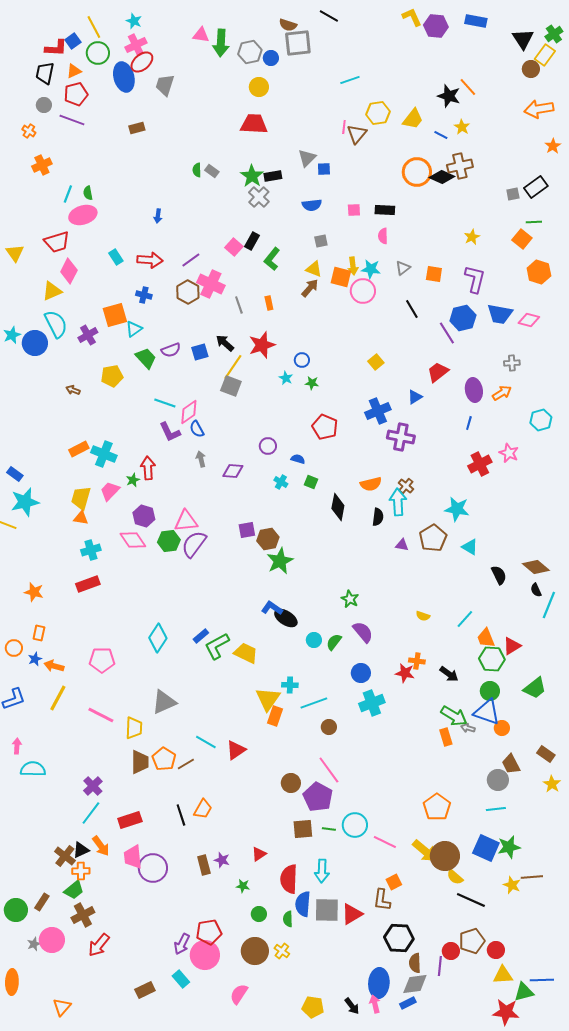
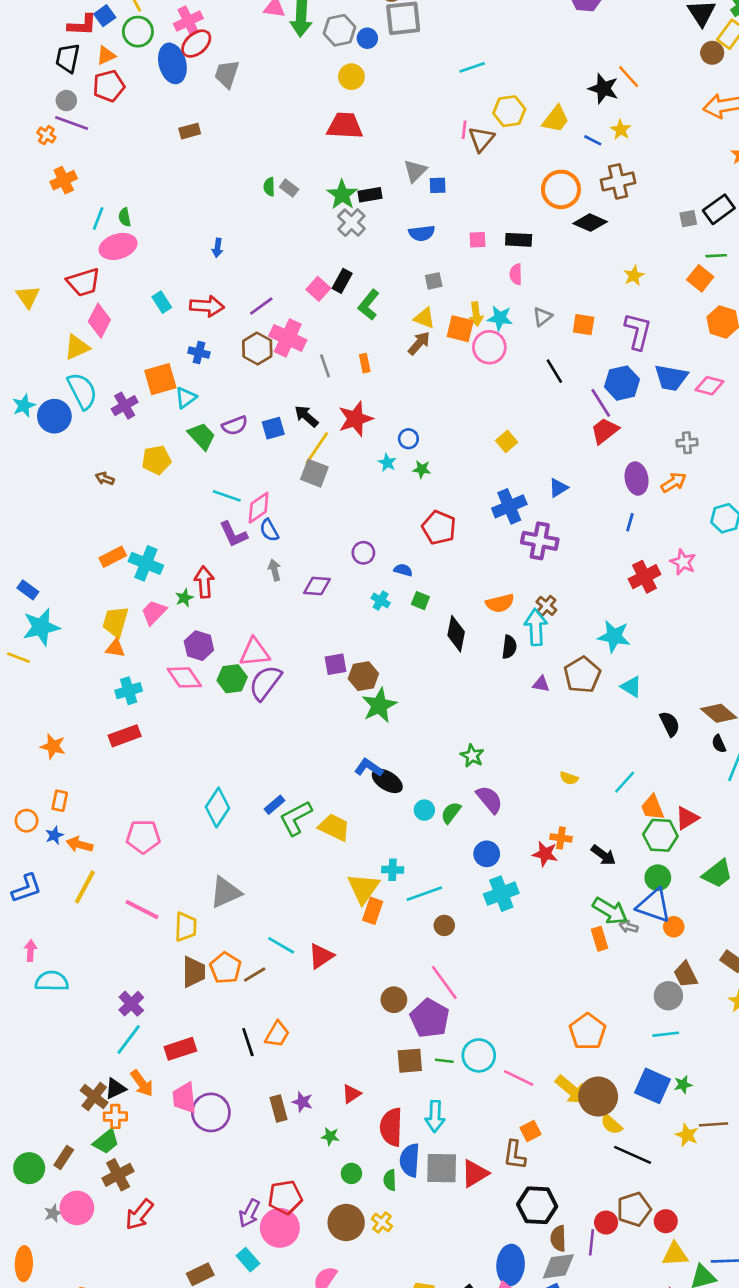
purple line: (72, 120) -> (72, 123), moved
black diamond: (442, 177) -> (590, 223), moved
red trapezoid: (438, 372) -> (605, 431), moved
green star: (509, 847) -> (683, 1085), size x0.6

